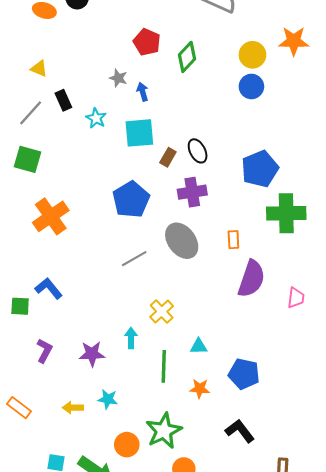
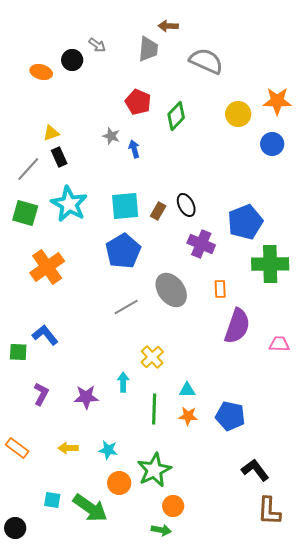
yellow triangle: (39, 69) -> (51, 133), moved, turned -42
blue circle: (251, 86) -> (272, 144), moved
cyan star: (96, 118) -> (69, 204), moved, size x1.8
cyan square: (139, 133) -> (125, 206), moved
purple cross: (192, 192) -> (201, 244), moved, turned 32
pink trapezoid: (296, 298) -> (279, 344), turned -95
orange star: (200, 389) -> (188, 416), moved
cyan star: (108, 399) -> (108, 450), moved
black L-shape: (240, 431) -> (255, 470), moved

